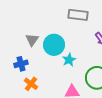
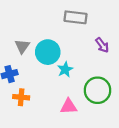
orange cross: (31, 84) -> (21, 97), turned -32

